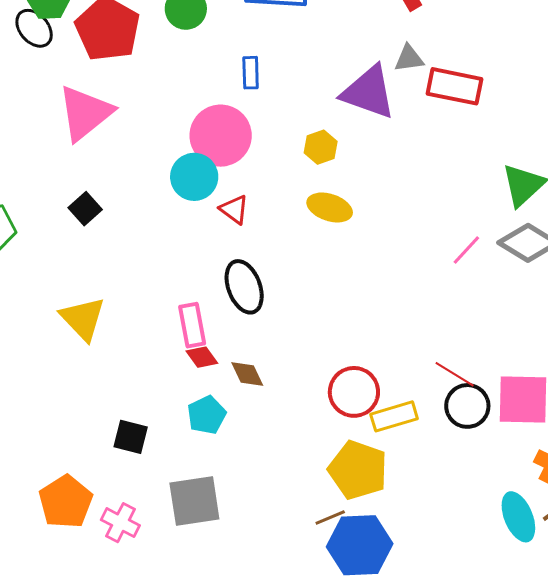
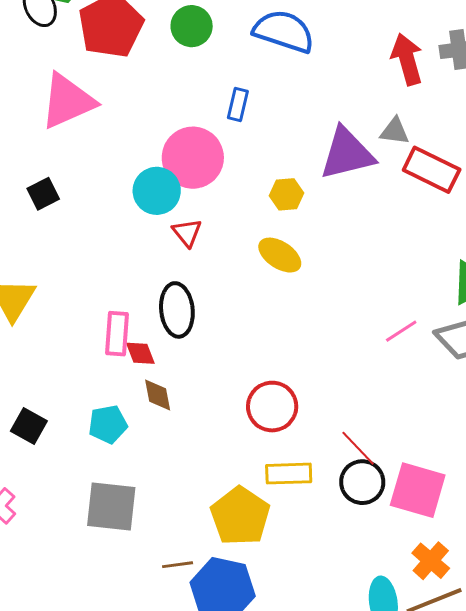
purple triangle: (369, 92) -> (347, 154), turned -48
red diamond: (202, 357) -> (140, 353), moved
red circle: (354, 392) -> (272, 407), moved
gray square: (194, 501) -> (111, 507), moved
brown line: (330, 517) -> (178, 565), moved

